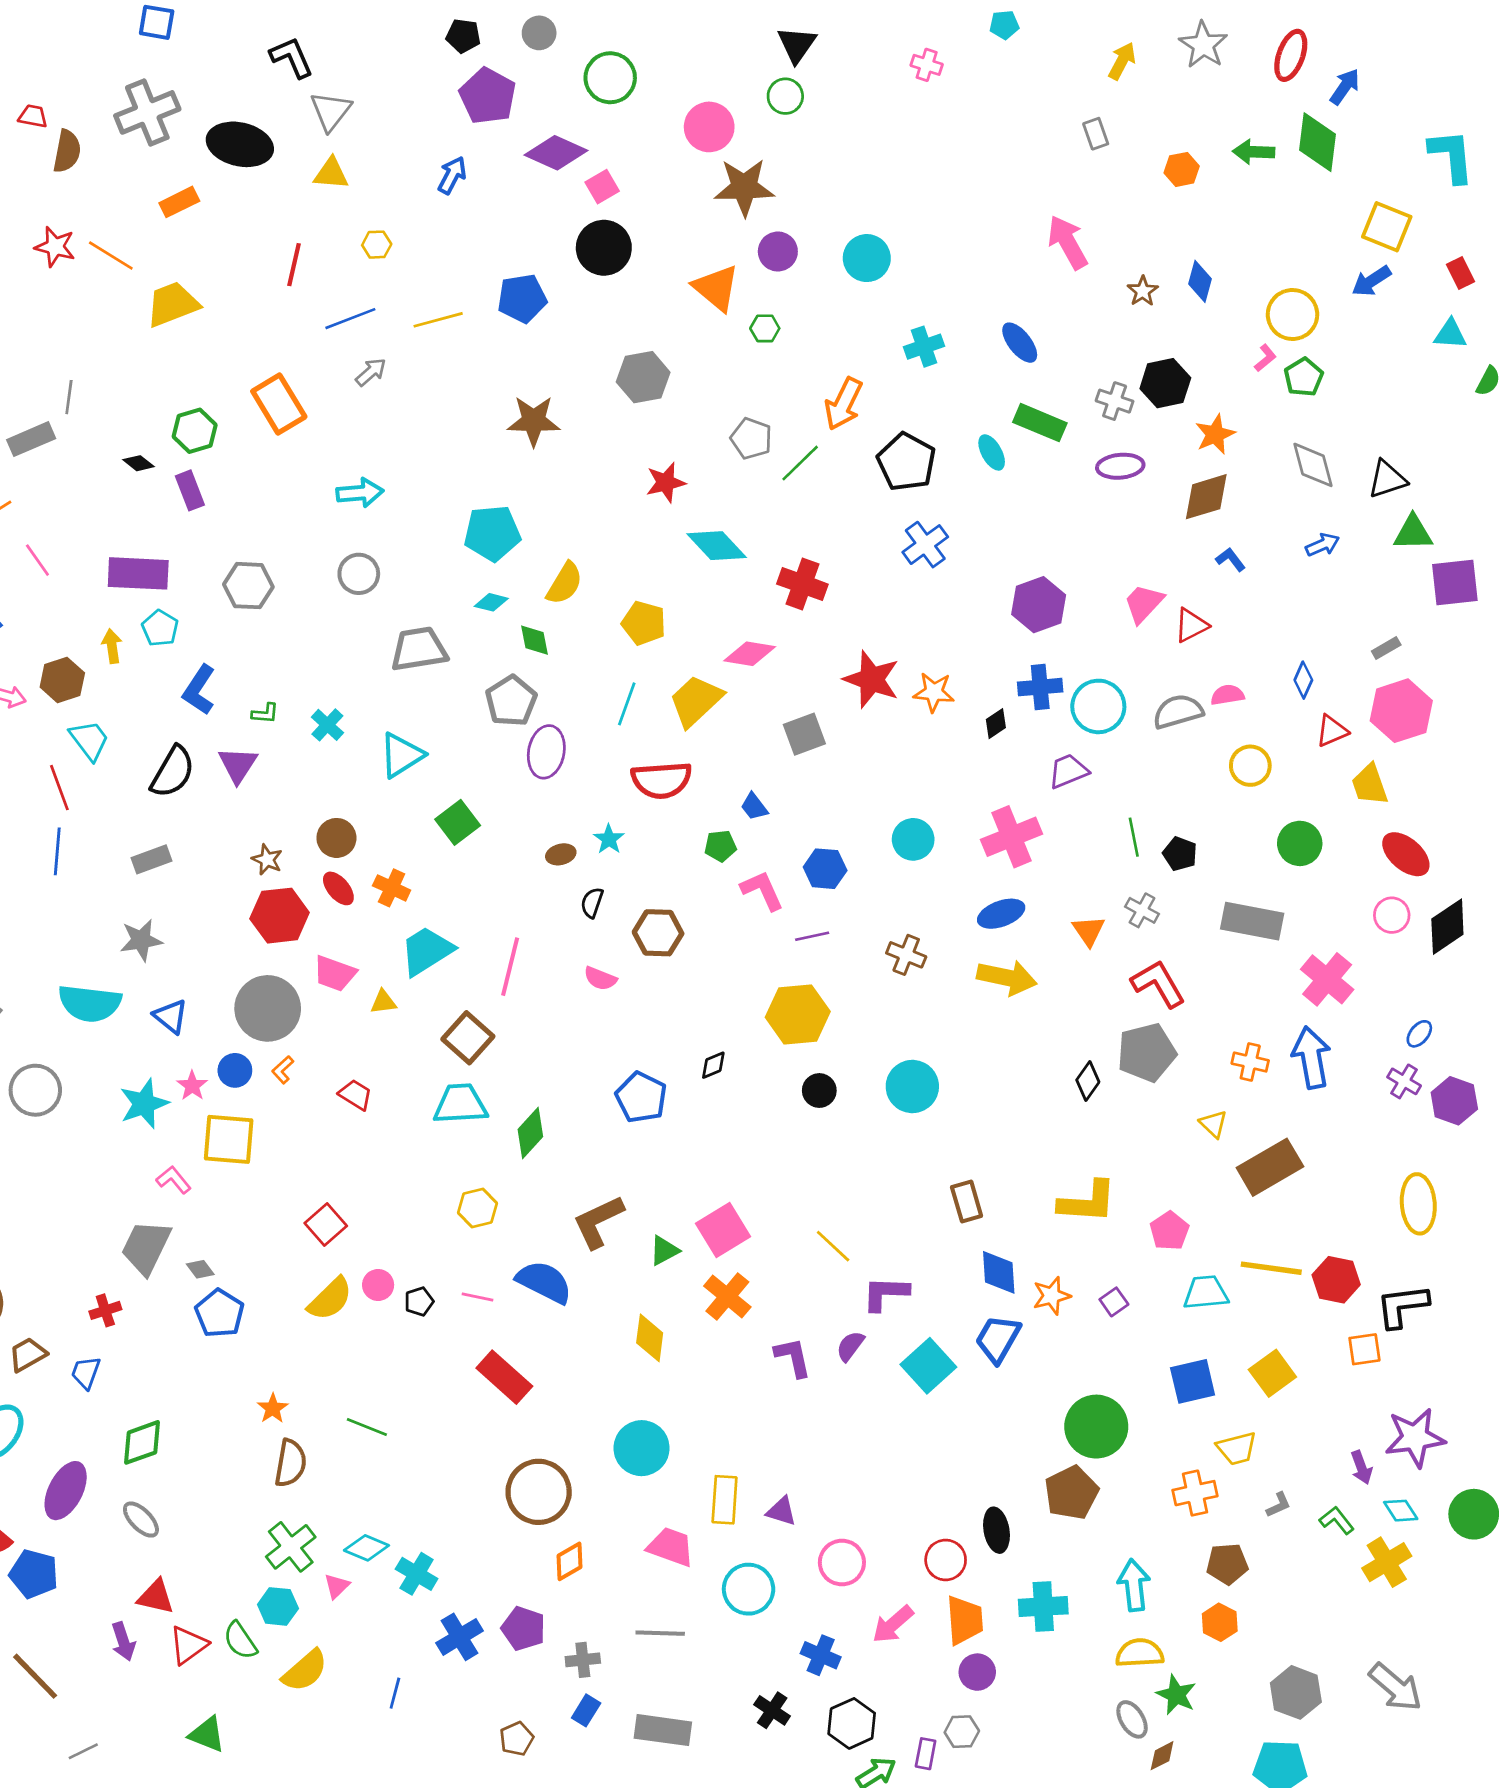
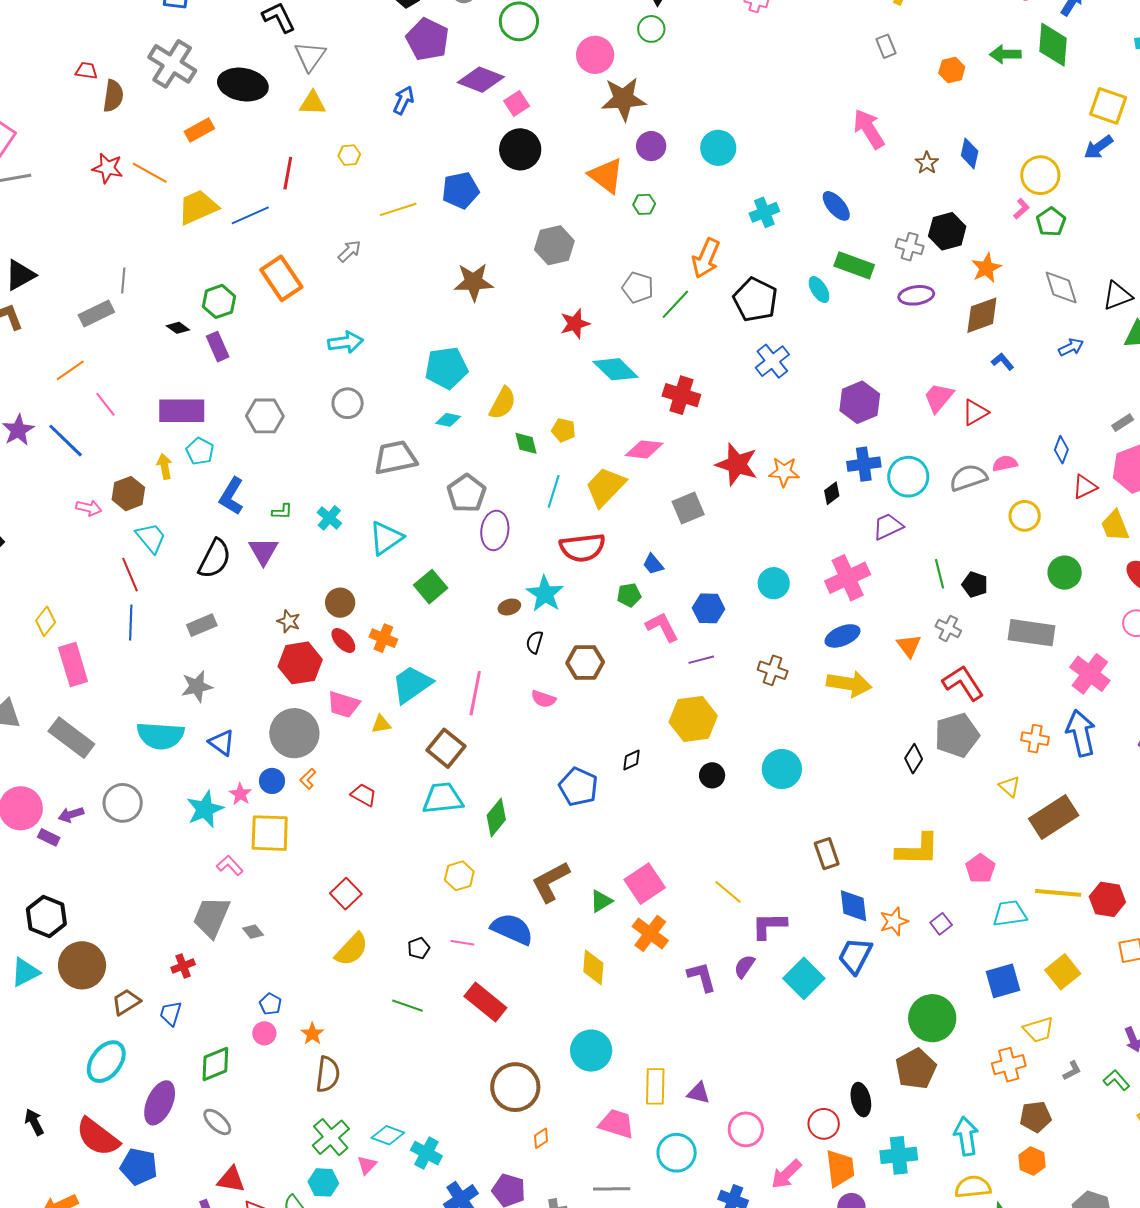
gray cross: (147, 112) -> (172, 64), turned -33
blue line: (350, 319) -> (250, 215), moved
yellow pentagon: (644, 623) -> (564, 430), size x0.7
green diamond: (535, 640) -> (526, 443), moved
cyan star: (609, 839) -> (545, 594), size x1.6
pink circle: (378, 1285) -> (264, 1033), moved
blue pentagon: (220, 1313) -> (270, 1004), moved, size x0.6
green line: (367, 1427) -> (408, 1006), moved
orange diamond: (570, 1561) -> (541, 1138), size x0.7

